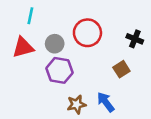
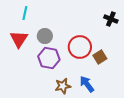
red circle: (87, 33) -> (80, 47), moved
black cross: (135, 39) -> (111, 19), moved
red triangle: (23, 47) -> (19, 39), turned -42

